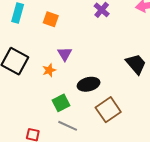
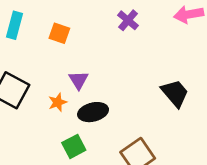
black ellipse: (89, 84) -> (93, 112), moved

